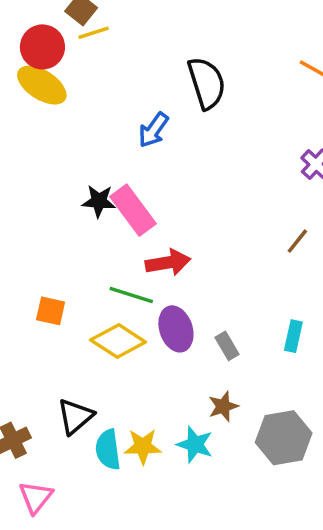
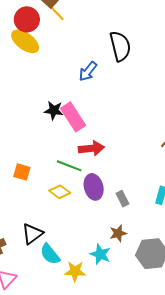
yellow line: (94, 33) -> (57, 13), turned 60
yellow diamond: (118, 341) -> (60, 192), size x0.7
yellow star: (143, 446) -> (75, 271), moved
cyan semicircle: (108, 450) -> (50, 254), turned -35

